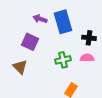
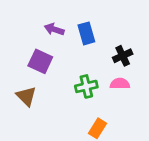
blue rectangle: (63, 22) -> (86, 33), size x0.7
black cross: (89, 38) -> (123, 56), turned -32

